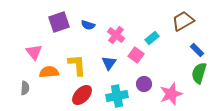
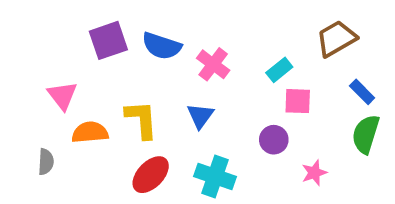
blue semicircle: (88, 25) -> (162, 46), size x1.5
pink square: (136, 55) -> (298, 101), moved, turned -35
purple circle: (144, 84) -> (274, 140), moved
pink star: (171, 94) -> (314, 173), size x0.6
cyan cross: (117, 96) -> (215, 176), turned 30

